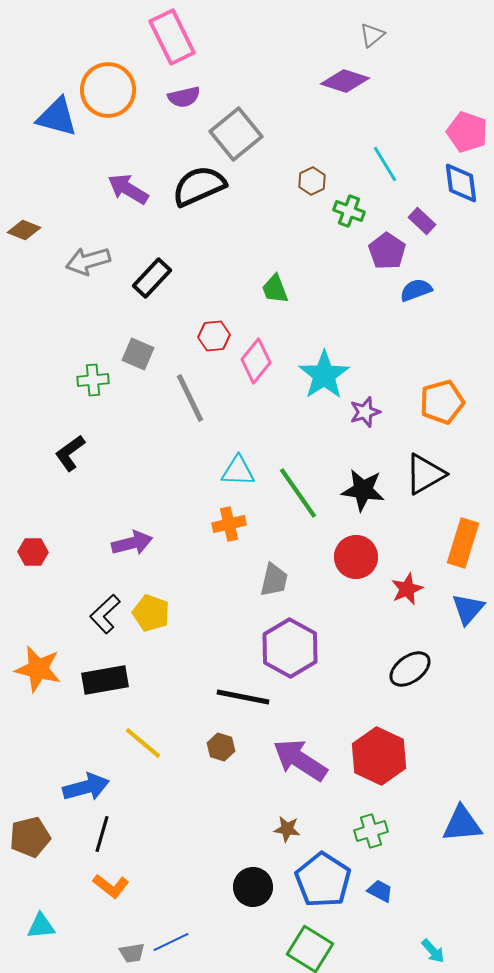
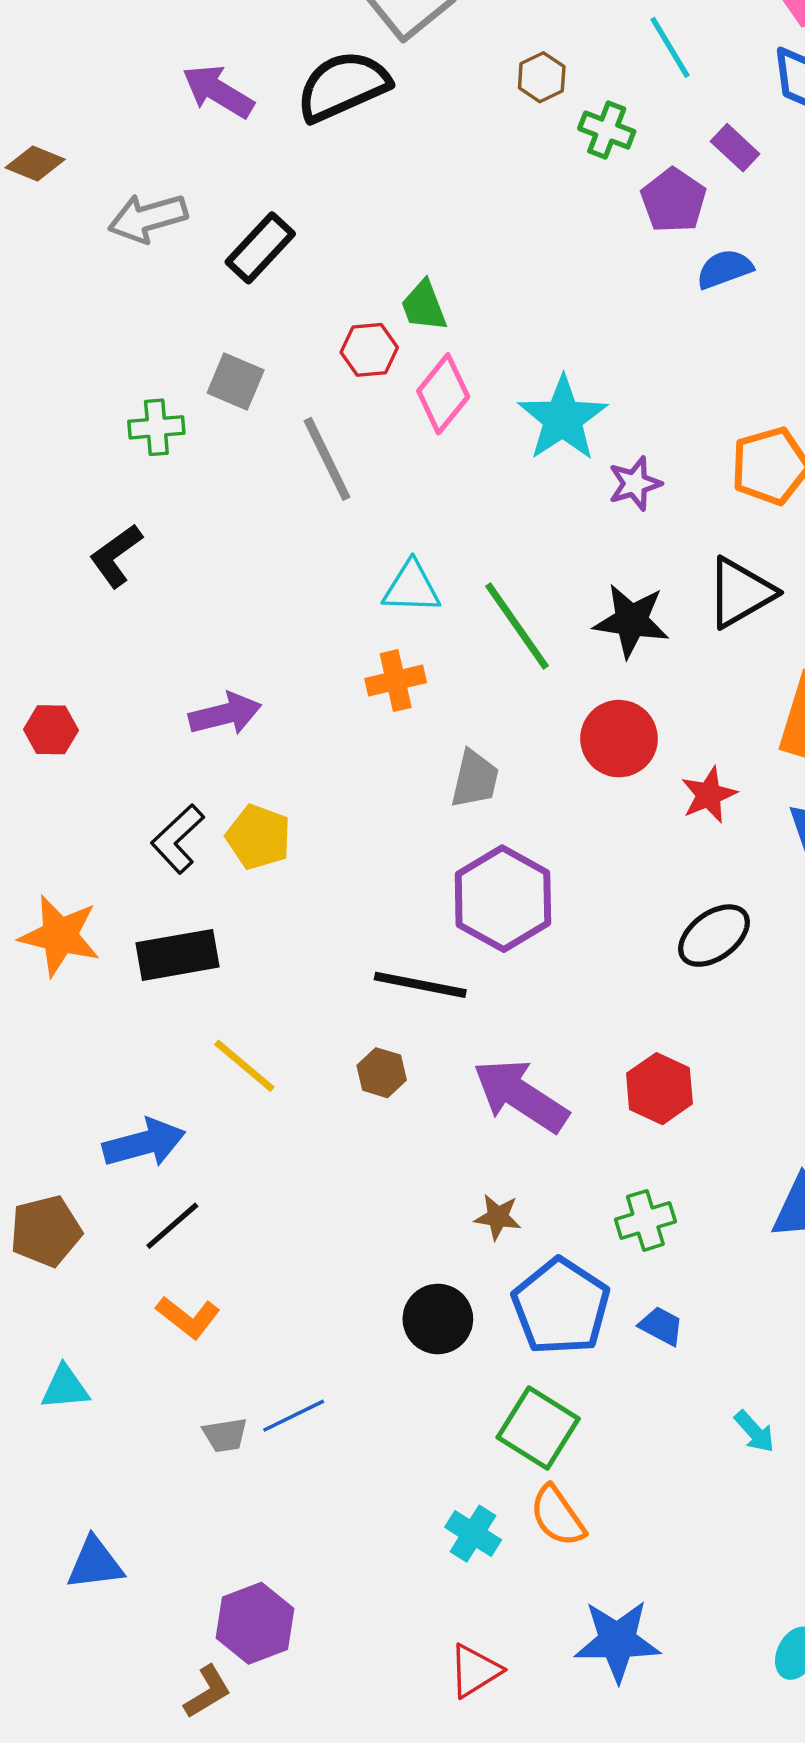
green trapezoid: (275, 289) -> (424, 306), moved
red hexagon: (379, 756) -> (659, 1089), size x0.7
black line: (102, 834) -> (172, 1226), turned 33

